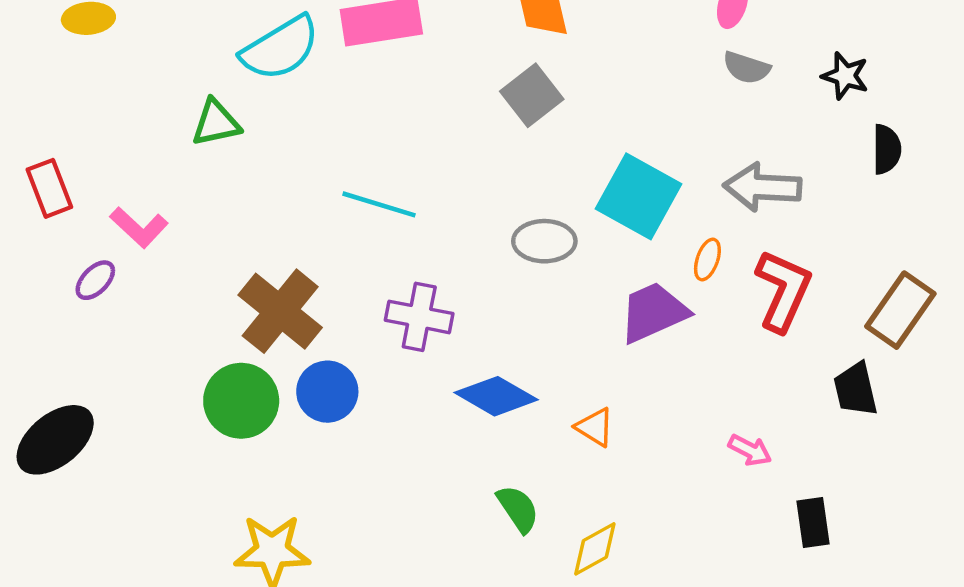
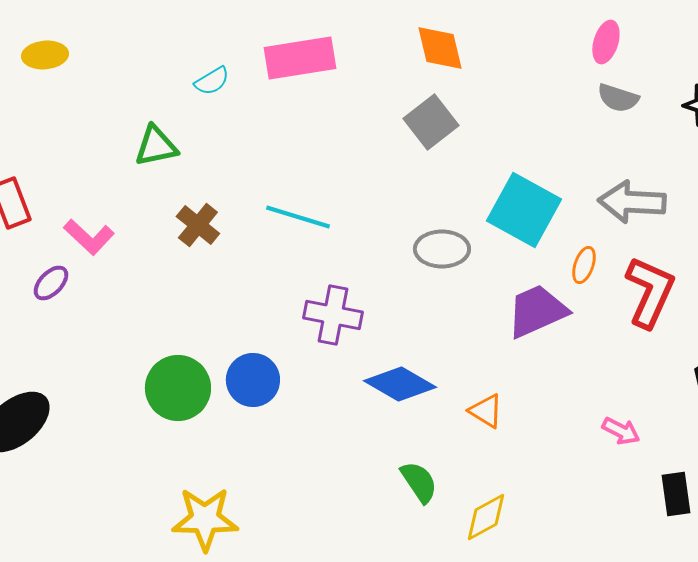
cyan semicircle: (280, 48) -> (212, 81), size x0.5
brown cross: (280, 311) -> (198, 225), moved, size x0.6

